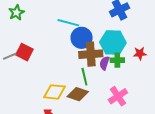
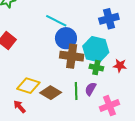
purple semicircle: (104, 63) -> (91, 89), moved
green line: (84, 77) -> (76, 91), moved
pink cross: (118, 96) -> (109, 106), moved

